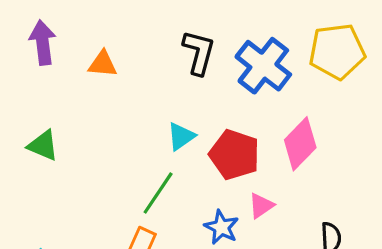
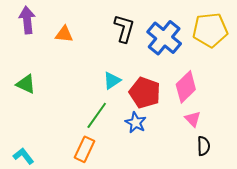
pink triangle: (261, 206) -> (193, 119), moved, turned -42
blue star: (221, 227) -> (136, 123), moved

